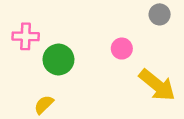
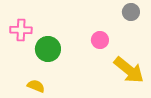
yellow semicircle: (44, 105) -> (36, 86), turned 66

